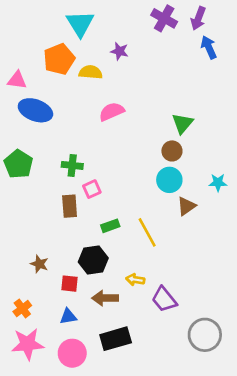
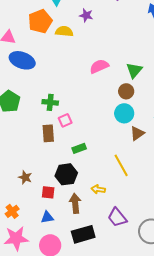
pink semicircle: (112, 112) -> (99, 66), moved
yellow line: (147, 232) -> (121, 165), moved
brown arrow: (105, 298) -> (75, 203), turned 84
purple trapezoid: (164, 299) -> (117, 217), moved

